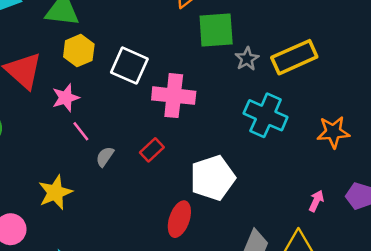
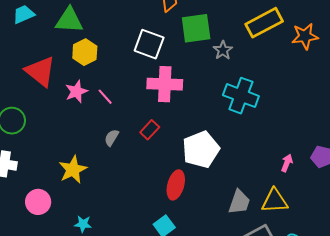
yellow rectangle: (294, 57) -> (264, 23), moved
white square: (129, 66) -> (149, 44), moved
pink line: (81, 131) -> (105, 97), moved
orange star: (333, 132) -> (305, 36), moved

